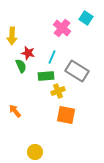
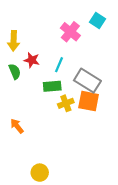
green semicircle: (21, 66) -> (15, 71), moved
orange square: (66, 115) -> (89, 101), moved

